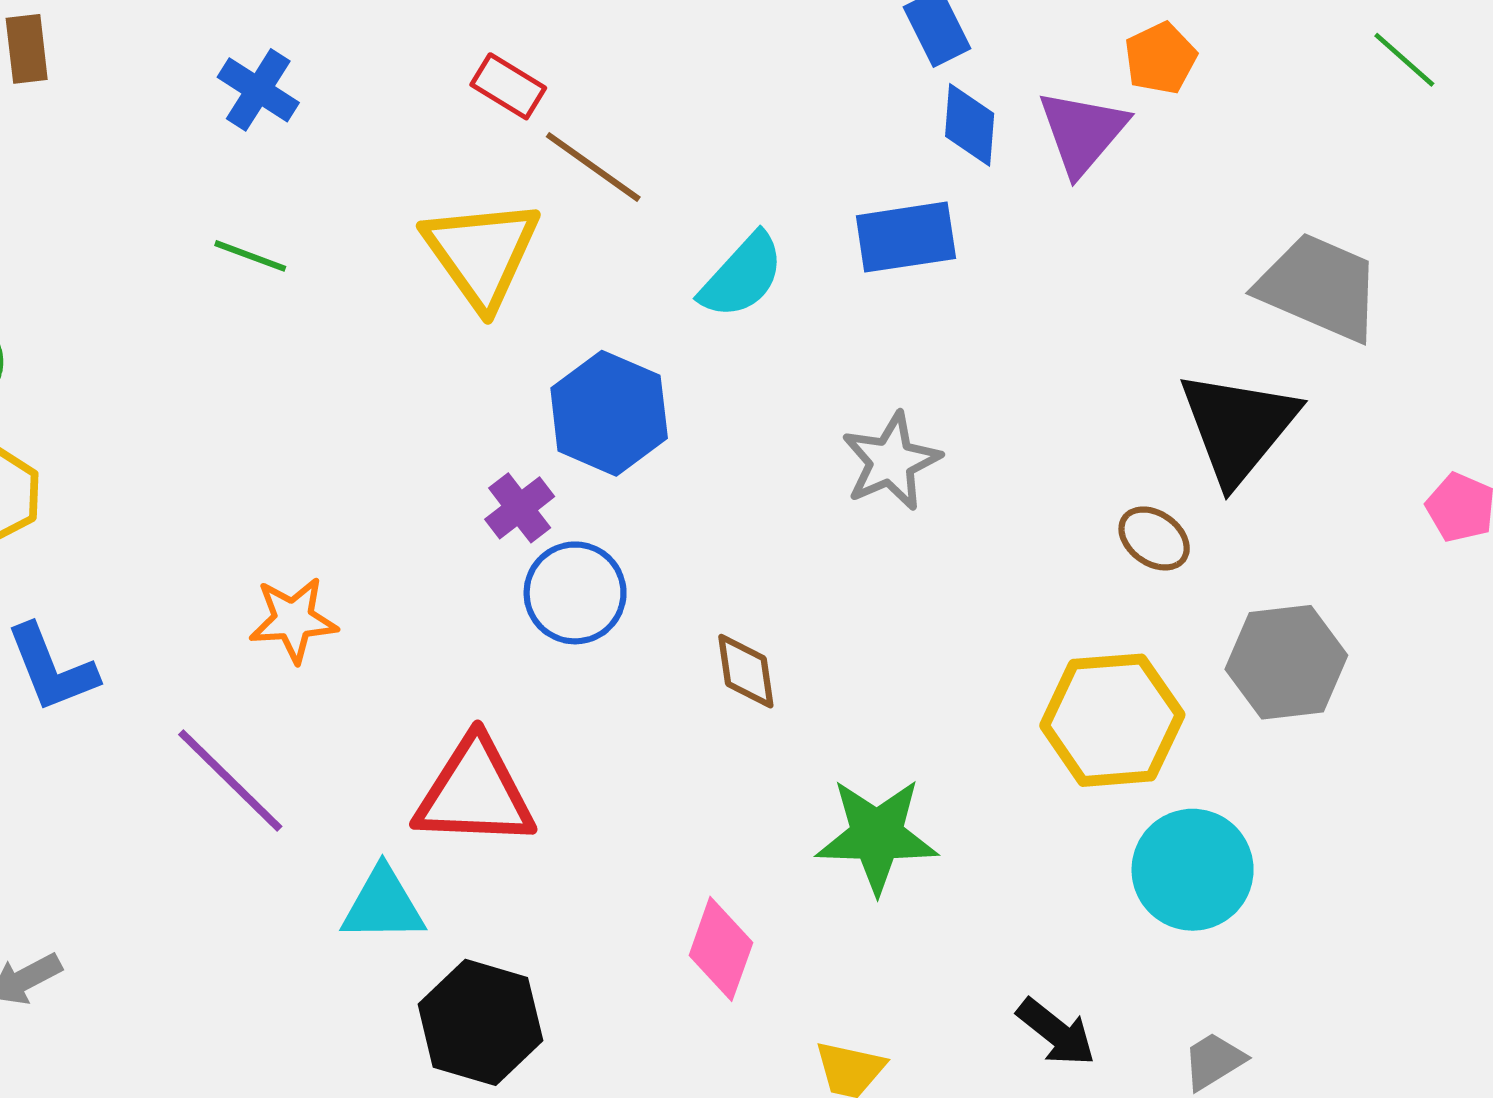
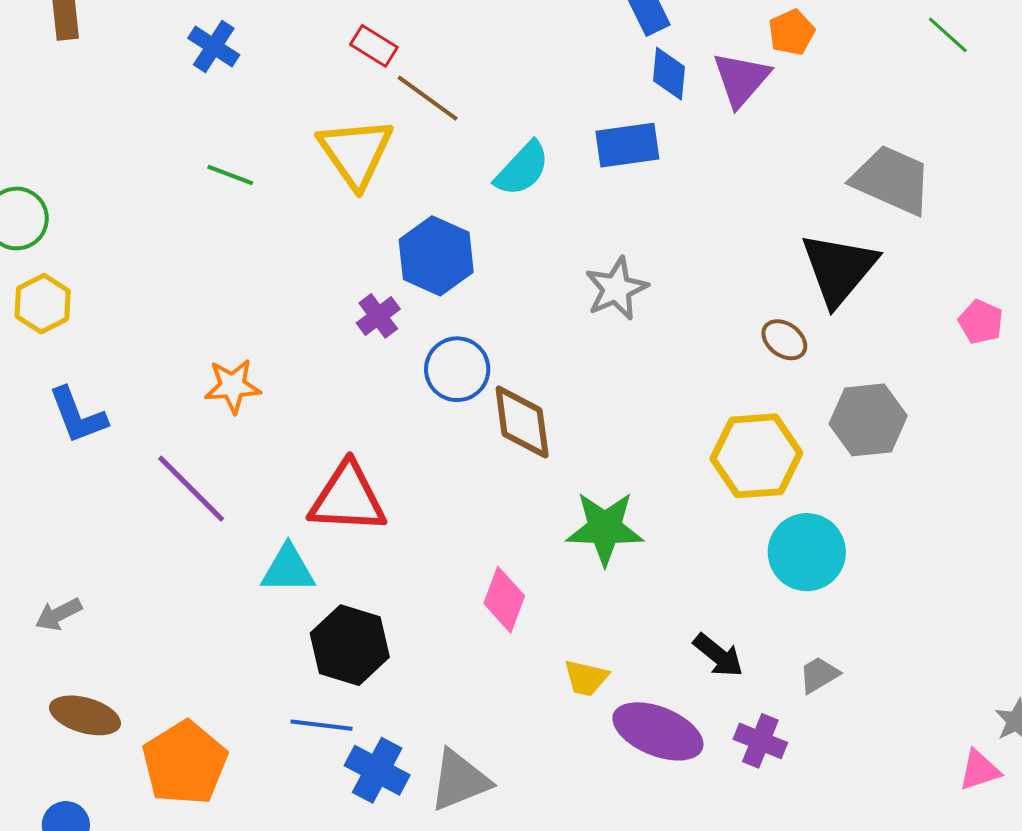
green line: (250, 256) -> (230, 175), moved
blue circle: (575, 593) -> (457, 369), moved
brown diamond: (746, 671) -> (522, 422), size x1.5

